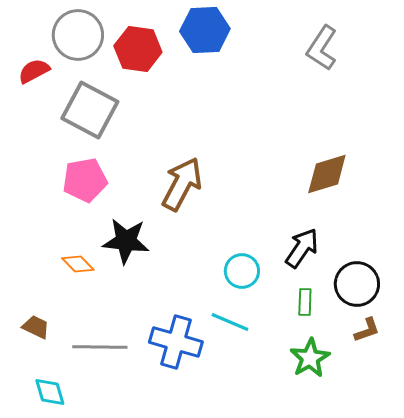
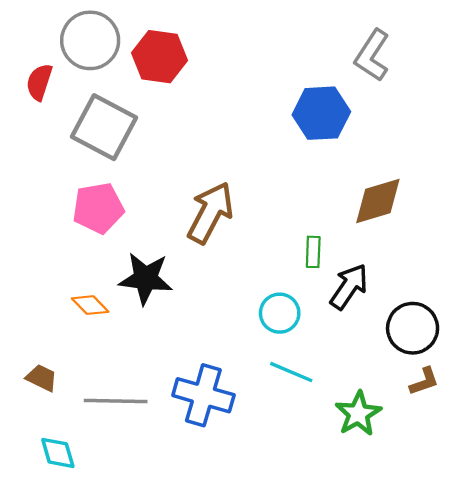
blue hexagon: (205, 30) -> (321, 113), moved
red semicircle: (34, 71) -> (39, 82), turned -44
green rectangle: (305, 302) -> (313, 252), moved
cyan line: (230, 322) -> (291, 372), moved

